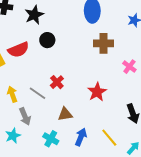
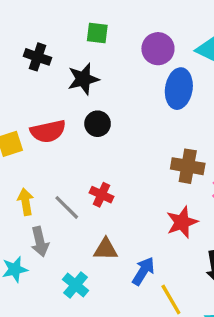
brown cross: (103, 43) -> (188, 166), moved
red cross: (57, 82) -> (102, 195), turned -32
red star: (97, 92) -> (182, 222), moved
blue arrow: (81, 137) -> (143, 271), moved

